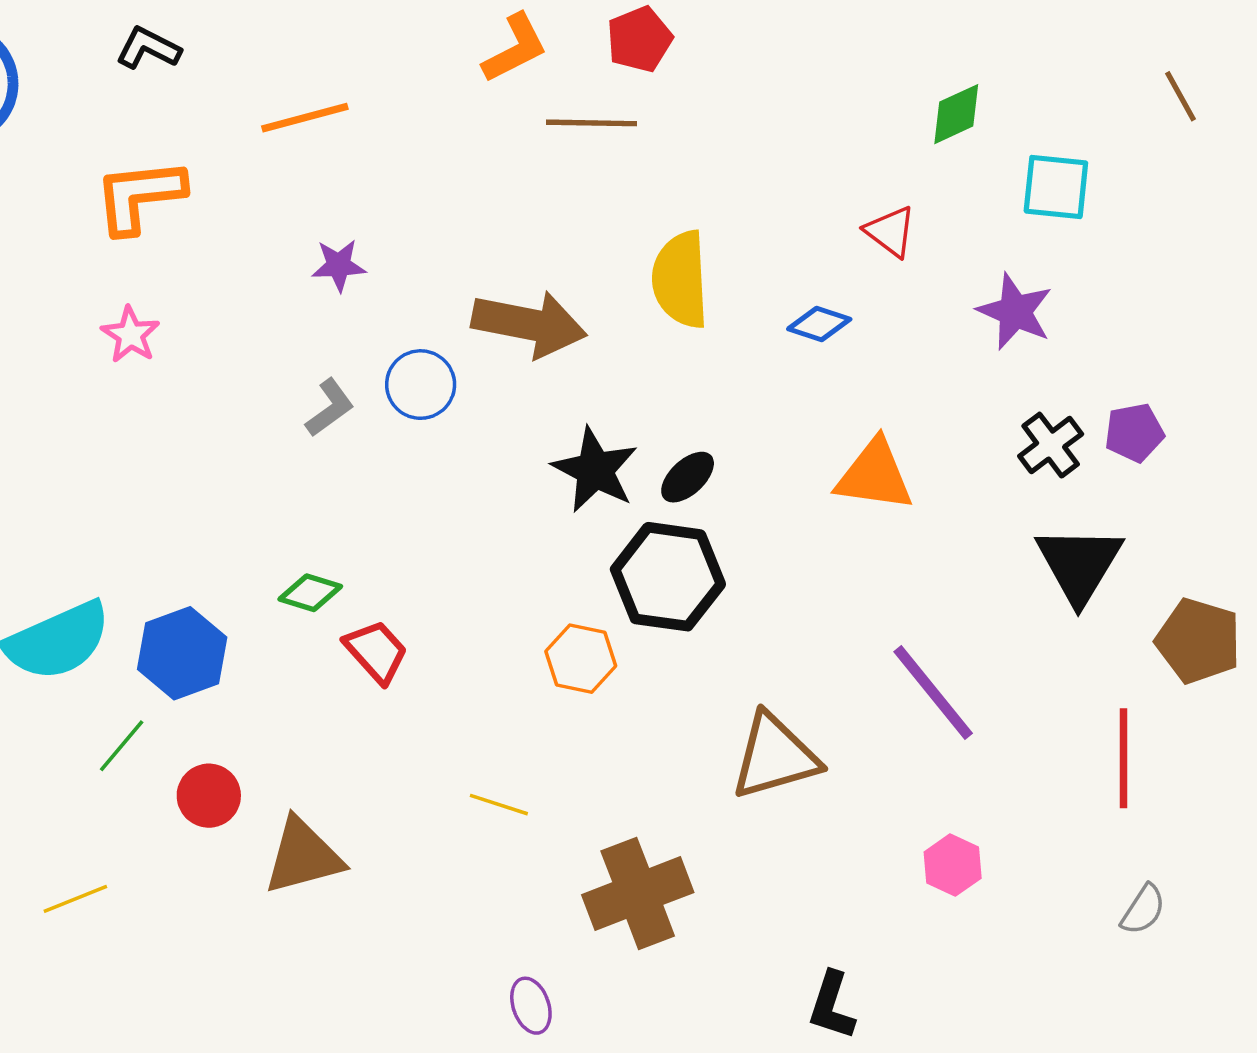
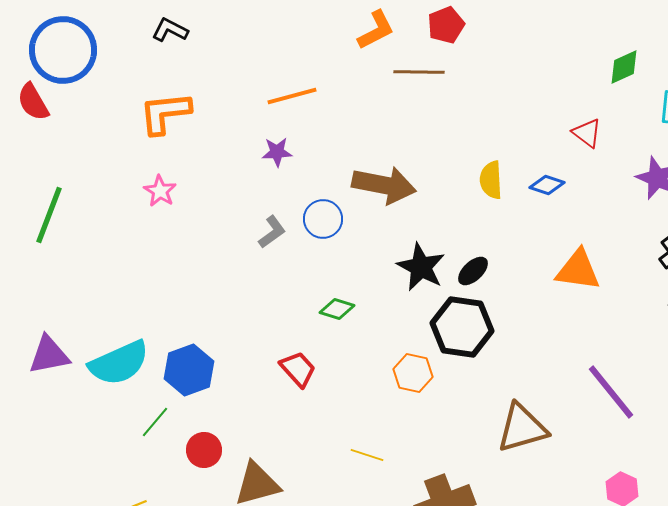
orange line: (305, 118) -> (292, 96), moved
yellow semicircle: (680, 280) -> (491, 180), moved, size x0.7
green diamond: (310, 593) -> (337, 309), moved

